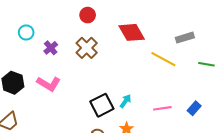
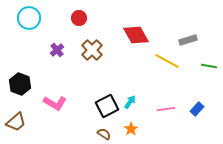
red circle: (88, 15) -> (79, 18), moved
cyan circle: (26, 32) -> (29, 18), moved, size x1.5
pink L-shape: (49, 84) -> (55, 103), moved

